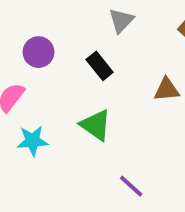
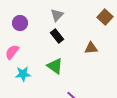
gray triangle: (121, 21) -> (57, 15), moved
purple circle: (38, 52) -> (20, 23), moved

